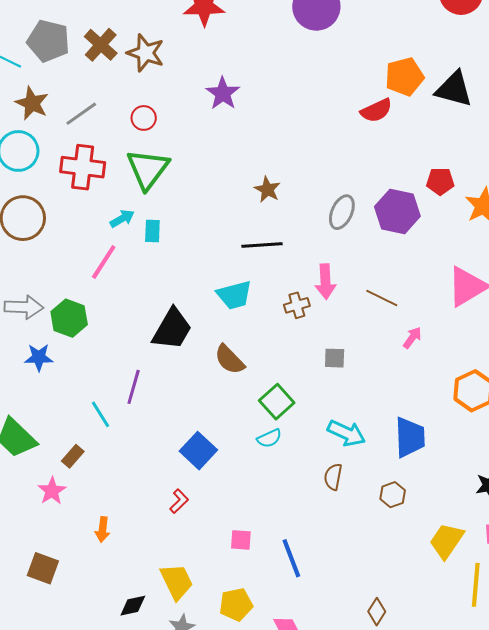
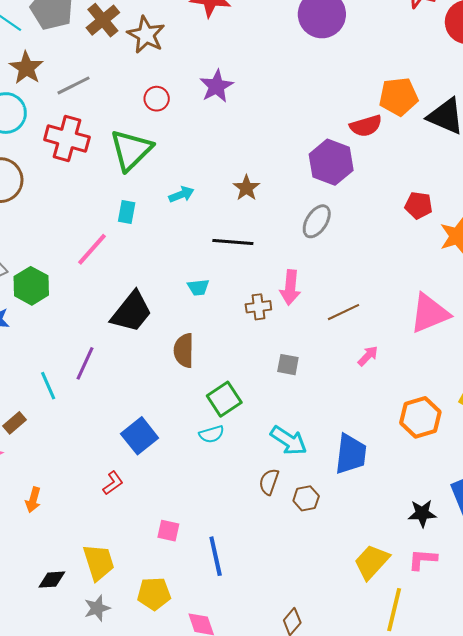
red circle: (144, 118) -> (157, 99), moved
purple hexagon: (397, 211) -> (331, 162), moved
cyan arrow: (122, 219) -> (181, 194), moved
pink line: (104, 262) -> (92, 249), moved
cyan trapezoid: (234, 295) -> (198, 287), size x0.6
brown line: (382, 298) -> (343, 312), turned -60
brown semicircle: (230, 360) -> (184, 350), turned 36
brown hexagon: (393, 495) -> (306, 498), moved

